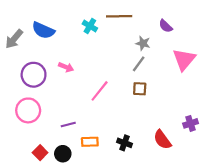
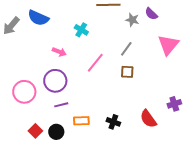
cyan cross: (90, 26) -> (81, 30), moved
gray star: (143, 43) -> (132, 20), moved
purple circle: (34, 75) -> (55, 81), moved
pink line: (100, 91) -> (95, 63), moved

